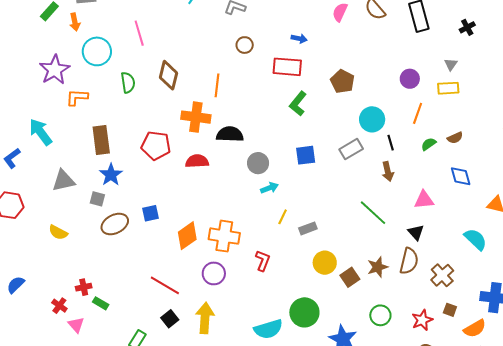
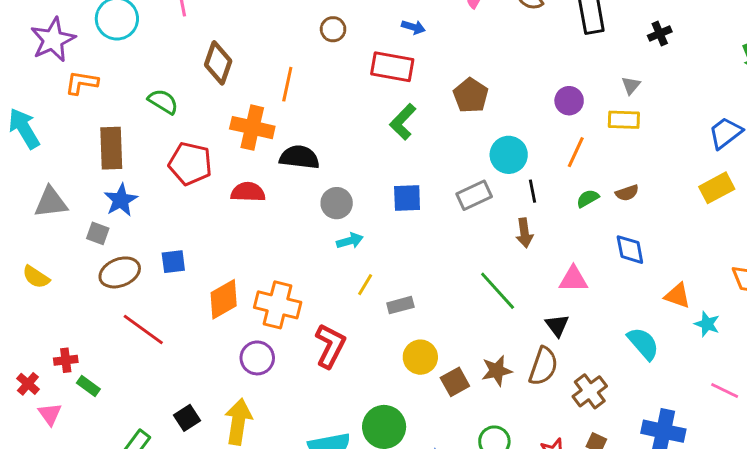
green semicircle: (128, 83) -> (163, 102), moved, turned -55
red L-shape: (263, 261) -> (330, 346), size x1.4
red line: (165, 285) -> (143, 330), moved

